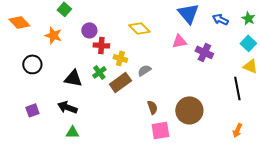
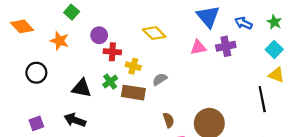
purple cross: (204, 52) -> (226, 46), moved, turned -36
brown rectangle: (120, 82) -> (133, 93), turned 45

